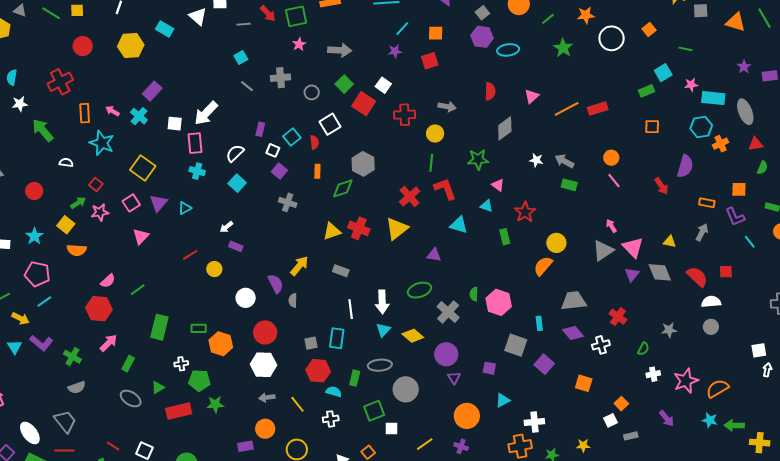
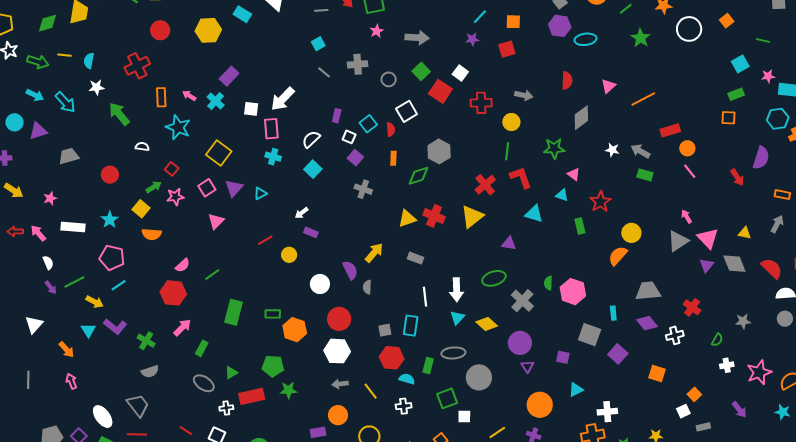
green rectangle: (646, 91) -> (736, 94), moved
red rectangle: (598, 109) -> (670, 130), moved
white cross: (181, 364) -> (226, 408), moved

